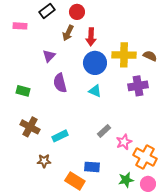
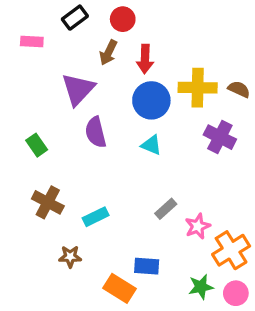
purple triangle: (49, 56) -> (78, 89), size x1.6
purple cross: (138, 86) -> (220, 137), turned 36
green rectangle: (23, 91) -> (37, 145), turned 40
orange cross: (145, 157) -> (231, 250), turned 30

